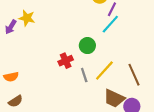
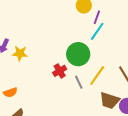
yellow star: (27, 18) -> (20, 53), moved
green circle: (87, 46) -> (78, 54), size x1.5

